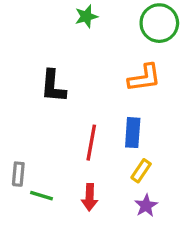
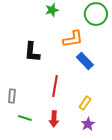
orange L-shape: (144, 78) -> (73, 39), moved
blue rectangle: (133, 133) -> (85, 61), moved, turned -48
gray rectangle: (18, 174) -> (12, 96), moved

